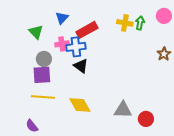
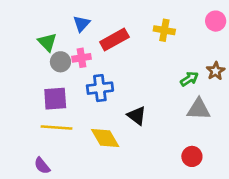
green arrow: (140, 23) -> (189, 79), moved, turned 48
blue cross: (76, 47) -> (100, 88), moved
gray circle: (44, 59) -> (60, 62), moved
black triangle: (81, 66) -> (137, 116), moved
gray triangle: (123, 110) -> (199, 109), moved

